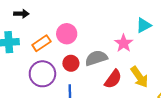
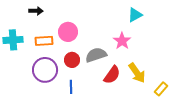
black arrow: (21, 14) -> (36, 11), moved
cyan triangle: (144, 25) -> (135, 15), moved
orange rectangle: (41, 43) -> (44, 41), turned 30

